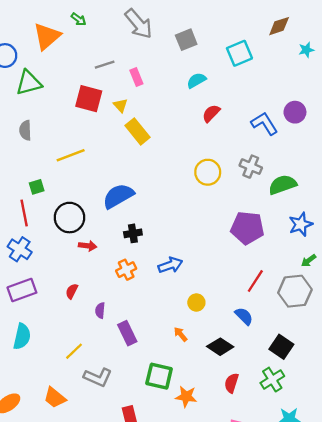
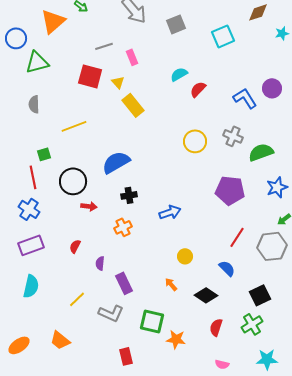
cyan semicircle: (196, 80) -> (179, 74), moved
blue arrow: (170, 265) -> (170, 212), moved
black square: (281, 347) -> (260, 295), turned 30
gray L-shape: (98, 377) -> (111, 313), moved

